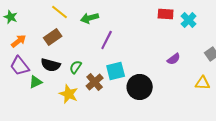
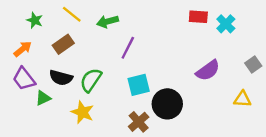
green star: (11, 17) -> (35, 20), moved
purple semicircle: (174, 59) -> (208, 70), size x1.5
green semicircle: (76, 67) -> (91, 80), size x1.5
brown cross: (95, 82) -> (139, 122), moved

